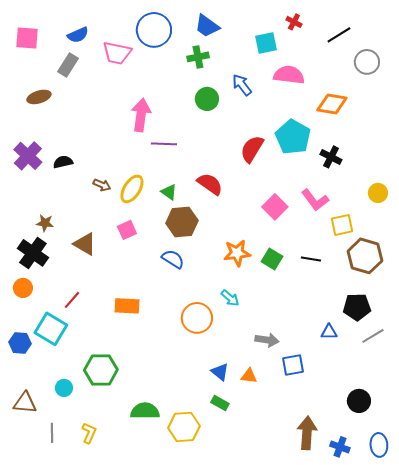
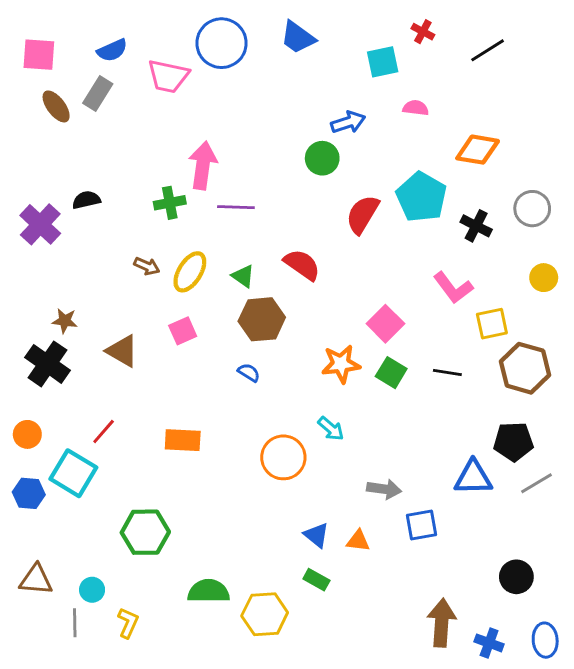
green cross: (198, 57) -> (170, 203), moved
gray circle: (367, 62) -> (532, 209), moved
pink semicircle: (289, 75) -> (416, 108), size x0.6
blue arrow: (242, 85) -> (348, 122), turned 110
brown ellipse: (39, 97) -> (56, 106), moved, turned 70
green circle: (207, 99) -> (322, 158), moved
black semicircle: (63, 162) -> (86, 200), moved
pink square: (275, 207) -> (385, 324), moved
blue semicircle: (173, 259) -> (249, 373), size x0.7
orange circle: (23, 288) -> (27, 434), moved
blue triangle: (329, 332) -> (473, 478), size x1.6
cyan circle: (64, 388) -> (92, 590), moved

